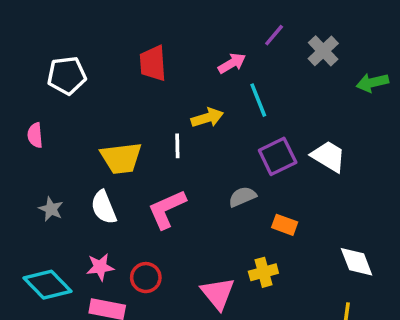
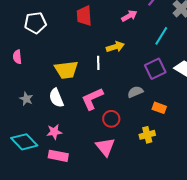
cyan line: (258, 100) -> (161, 36), moved, turned 54
red circle: (146, 278) -> (111, 119), moved
pink triangle: (218, 293) -> (105, 147), moved

